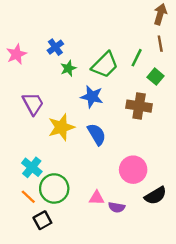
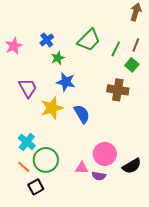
brown line: (160, 44) -> (136, 45), moved, turned 32
green trapezoid: (105, 65) -> (89, 40), moved
blue star: (92, 97) -> (66, 82), moved
pink circle: (133, 170) -> (105, 154), moved

